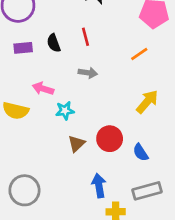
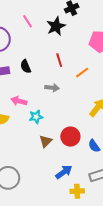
red line: (85, 37) -> (59, 60), moved
orange line: (139, 54) -> (82, 73), moved
blue arrow: (99, 186) -> (64, 172), turned 66

